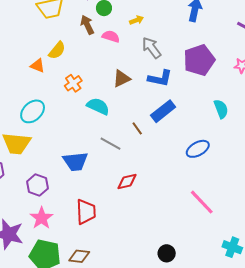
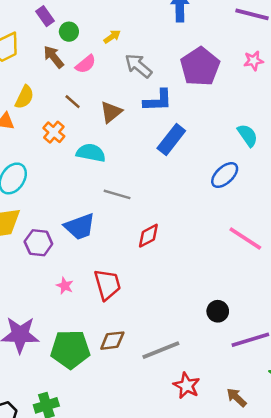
pink semicircle: (111, 36) -> (86, 64), turned 138
cyan semicircle: (221, 109) -> (248, 135), moved
brown line: (137, 128) -> (73, 102), moved
purple hexagon: (37, 185) -> (38, 243), moved
pink star: (41, 218) -> (65, 286), moved, size x0.6

